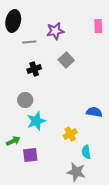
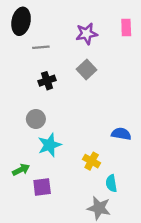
purple star: (55, 31) -> (87, 34), moved
yellow cross: (70, 134) -> (92, 161), turned -32

